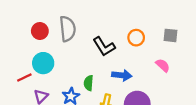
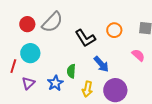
gray semicircle: (68, 29) -> (52, 22), turned 50
blue arrow: (122, 75) -> (101, 64), turned 42
red line: (24, 77) -> (13, 66), turned -48

